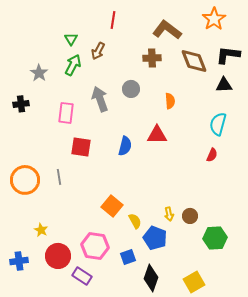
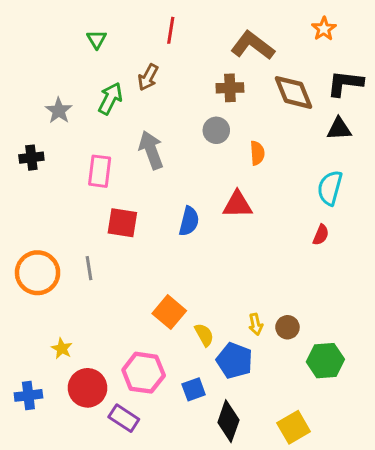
orange star: (214, 19) -> (324, 29), size x0.7
green triangle: (71, 39) -> (97, 39), moved
gray circle: (131, 89) -> (216, 130), moved

